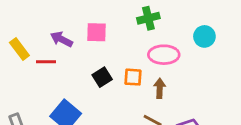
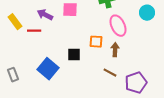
pink ellipse: (164, 55) -> (118, 26), turned 65
black square: (102, 77) -> (74, 55), moved, turned 32

